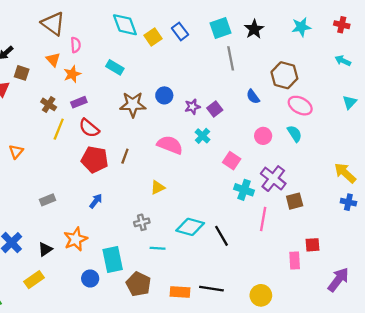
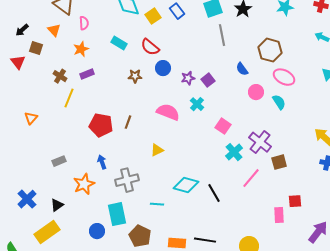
orange triangle: (53, 60) -> (54, 30), moved
brown star: (133, 104) -> (135, 76), size x0.6
red semicircle: (89, 128) -> (150, 47), moved
pink circle: (263, 136) -> (256, 92), moved
cyan cross: (244, 190) -> (234, 152), turned 30
blue arrow: (96, 201) -> (102, 162), turned -56
pink line: (263, 219) -> (251, 178), turned 30
gray cross: (142, 222) -> (127, 180), moved, size x1.6
orange star: (76, 239) -> (84, 184), moved
yellow rectangle: (34, 280) -> (47, 232), size x1.4

